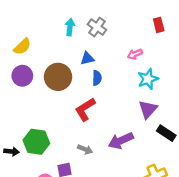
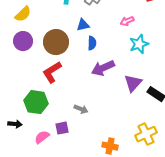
red L-shape: (85, 109) -> (52, 72), moved
purple triangle: (148, 109) -> (133, 83), moved
purple arrow: (121, 141) -> (103, 68), moved
black arrow: (11, 152) -> (15, 124), moved

